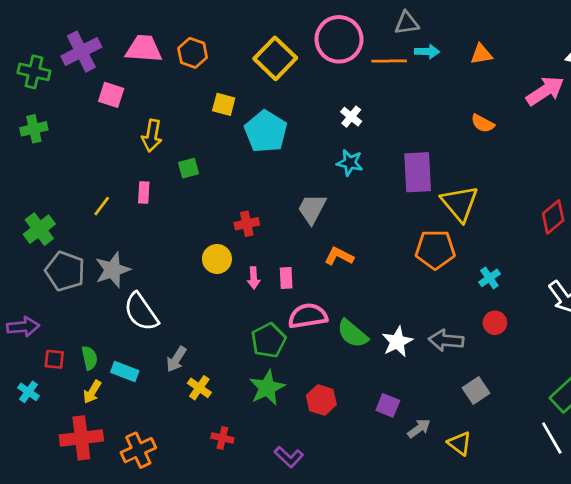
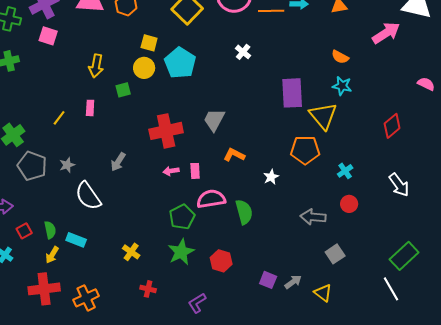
pink square: (111, 95) -> (48, 36), moved
cyan star: (350, 163) -> (342, 86), moved
red cross: (247, 224) -> (166, 131), size x1.8
yellow circle: (217, 259) -> (144, 68), moved
gray star: (113, 270) -> (67, 165), size x0.6
pink arrow: (254, 278) -> (171, 171), turned 84
green semicircle: (353, 334) -> (244, 212), turned -145
white star: (397, 342) -> (271, 177), moved, size x0.7
red square: (54, 359) -> (24, 231), turned -35
gray arrow: (176, 359) -> (118, 162), moved
purple square: (388, 405) -> (268, 280), moved
purple L-shape: (289, 457) -> (197, 303), turned 105

